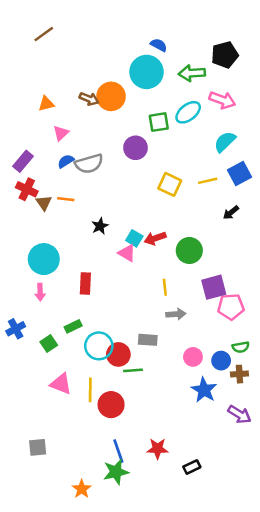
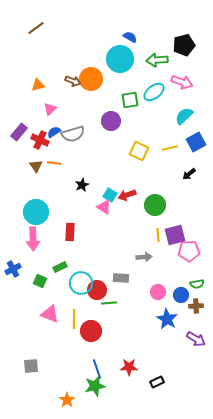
red cross: (27, 189) -> (40, 140), moved
yellow line: (165, 287) -> (158, 235), moved
pink arrow: (40, 292) -> (33, 239), size x1.6
green square: (49, 343) -> (40, 281), turned -32

